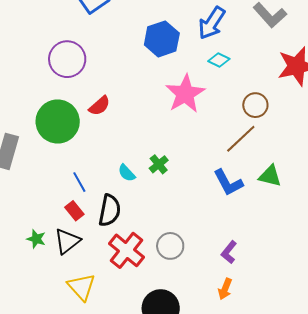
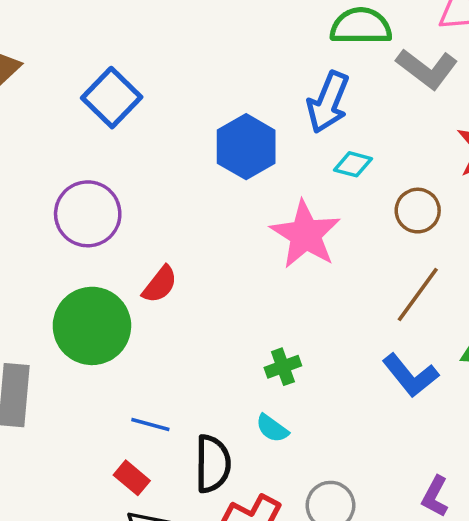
brown circle: (255, 105) -> (418, 211), moved
green cross: (159, 164) -> (283, 367), turned 30
cyan semicircle: (127, 173) -> (272, 428), moved
blue line: (79, 182) -> (150, 424), turned -35
red rectangle: (74, 211) -> (132, 478), moved

